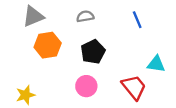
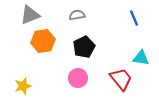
blue line: (137, 20) -> (134, 18), moved

